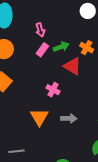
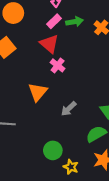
red triangle: (72, 66) -> (49, 44), moved
gray arrow: (69, 118) -> (69, 109), moved, turned 126

